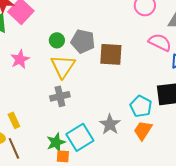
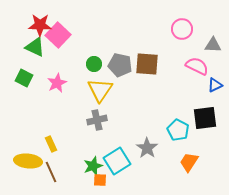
brown square: (111, 54) -> (147, 64), moved
orange trapezoid: (143, 130) -> (189, 162), moved

